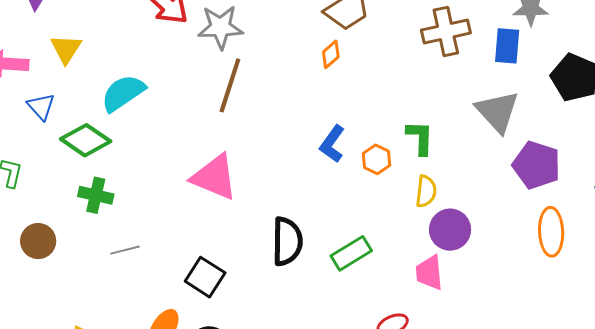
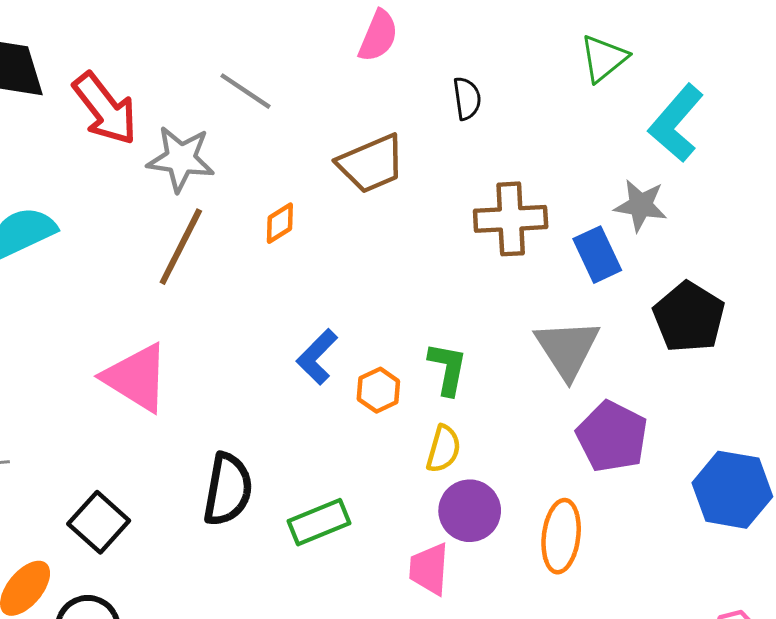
blue rectangle: (507, 46) -> (597, 255), turned -39
orange diamond: (331, 54) -> (280, 223), moved
orange ellipse: (551, 232) -> (561, 536), moved

